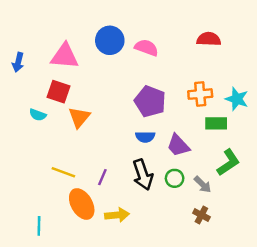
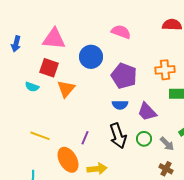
blue circle: (110, 40) -> (91, 57), moved
yellow line: (63, 172) -> (40, 136), moved

